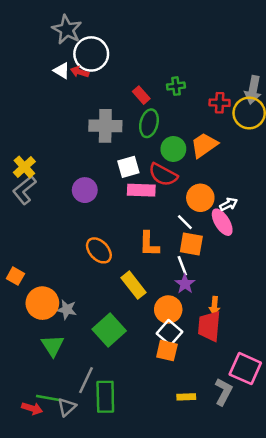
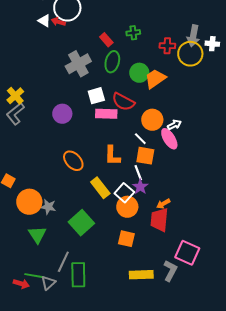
gray cross: (105, 126) -> (78, 64), turned -30
green circle: (173, 149) -> (139, 73), moved
orange arrow: (214, 306) -> (163, 204), turned 56
white square: (170, 333) -> (124, 193), moved
yellow rectangle: (186, 397) -> (141, 275), size x1.6

